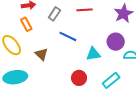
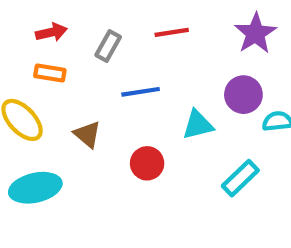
orange rectangle: (26, 24) -> (50, 73), turned -48
blue line: (68, 36) -> (141, 92), turned -30
red circle: (79, 78) -> (147, 163), moved

